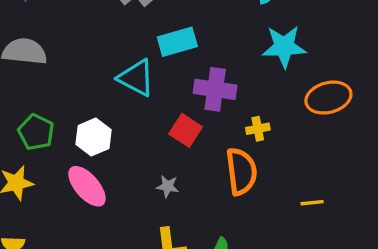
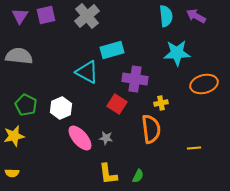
pink ellipse: (87, 186) -> (80, 138), moved

